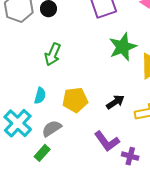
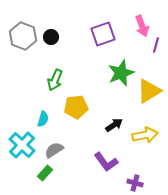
yellow pentagon: (75, 100) -> (76, 107), moved
purple cross: (130, 156) -> (135, 183), moved

